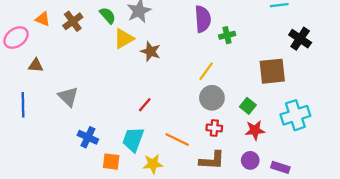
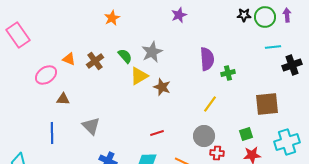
black cross: (300, 39) -> (292, 65), moved, turned 36
gray circle: (212, 98) -> (204, 136), moved
red line: (145, 105) -> (157, 133), turned 32
green square: (248, 106) -> (246, 134), turned 32

